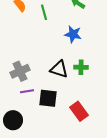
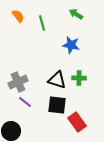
purple line: (27, 91) -> (25, 102), turned 48
black square: (48, 98) -> (57, 105), moved

